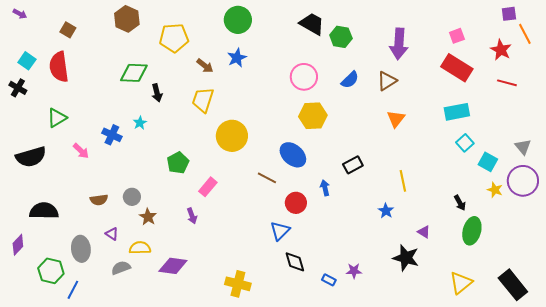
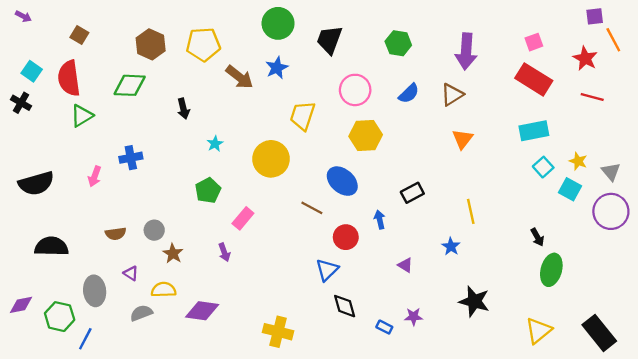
brown hexagon: (127, 19) -> (151, 44), moved
black trapezoid: (312, 24) -> (329, 40), moved, turned -100
brown arrow: (205, 66) -> (239, 77), size x1.4
green diamond: (134, 73) -> (130, 85), moved
yellow trapezoid: (203, 100) -> (303, 116), moved
green triangle: (57, 118) -> (82, 116), moved
cyan star: (140, 123) -> (215, 144), moved
blue cross: (112, 135) -> (131, 158), turned -36
pink arrow: (81, 151) -> (95, 176), turned 66
yellow star: (495, 190) -> (578, 161), moved
purple triangle: (424, 232) -> (405, 265), moved
purple diamond: (18, 245) -> (21, 305), moved, turned 35

